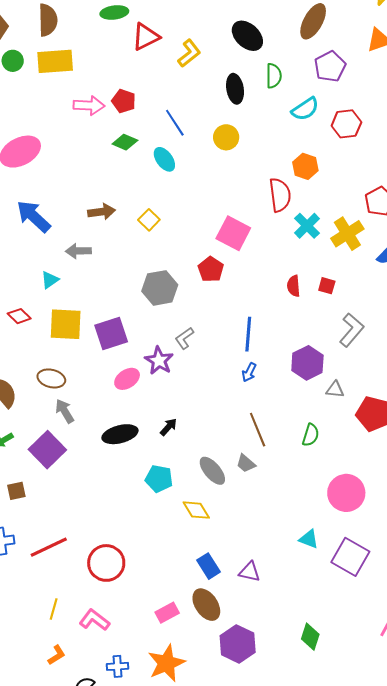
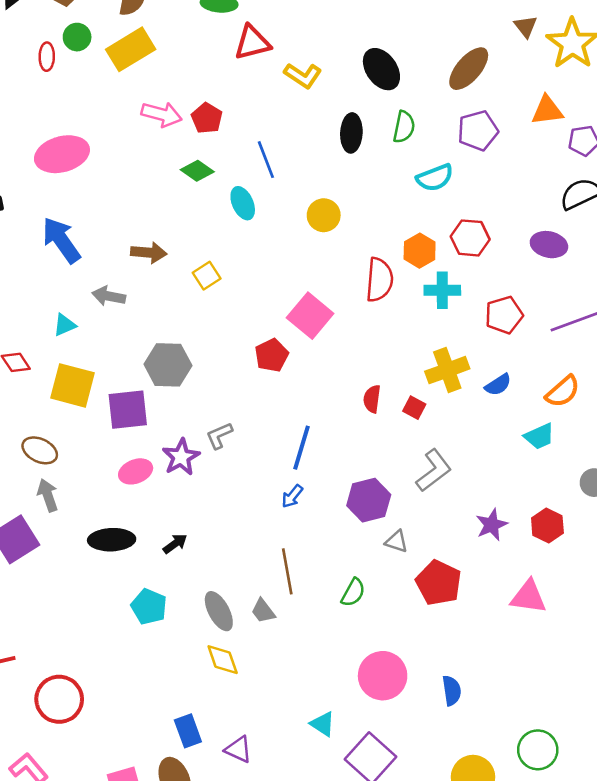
yellow L-shape: (189, 53) -> (303, 76), turned 60
yellow rectangle: (55, 61) -> (131, 49), turned -39
red hexagon: (346, 124) -> (470, 238), moved
yellow circle: (226, 137) -> (324, 215), moved
cyan cross: (307, 226) -> (442, 290), moved, turned 32
yellow cross: (347, 234) -> (447, 370), moved
gray hexagon: (160, 288) -> (168, 365), moved
yellow diamond: (196, 510) -> (223, 660), moved

